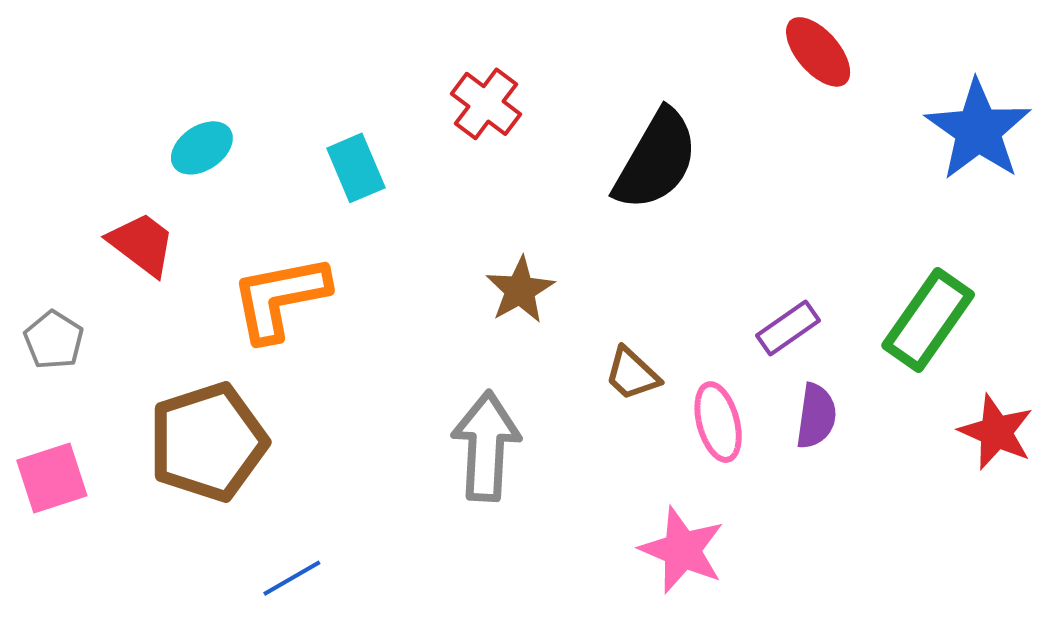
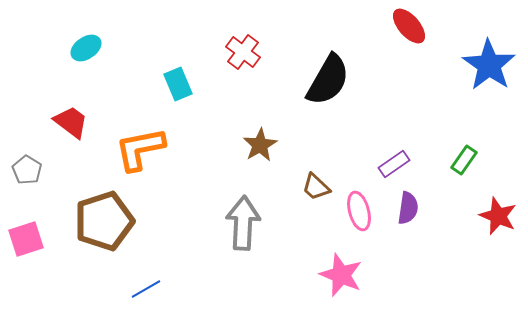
cyan ellipse: (202, 148) -> (86, 48), moved
green rectangle: (928, 320) -> (464, 160), size x0.6

